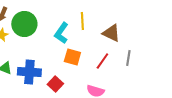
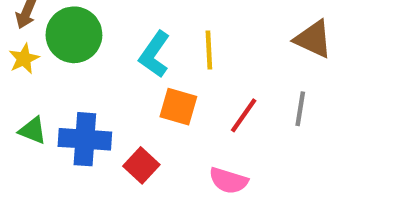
yellow line: (82, 21) -> (209, 50), moved
brown triangle: (111, 33) -> (313, 39), moved

